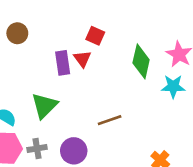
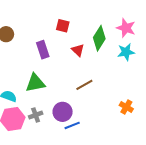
red triangle: (82, 59) -> (78, 50), moved
green diamond: (141, 61) -> (99, 38), turned 30
green triangle: (44, 106) -> (35, 83), turned 45

